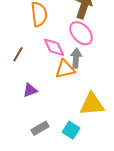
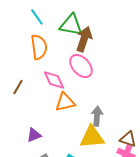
gray arrow: (76, 58) -> (97, 116), moved
purple triangle: (30, 90) -> (34, 135), moved

